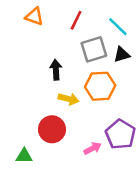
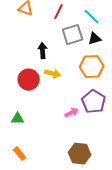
orange hexagon: (100, 86) -> (92, 67), moved
red circle: (52, 129) -> (29, 80), moved

